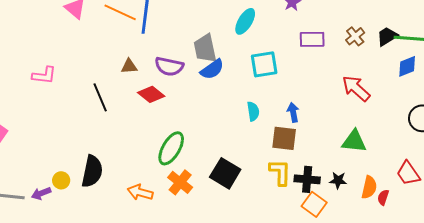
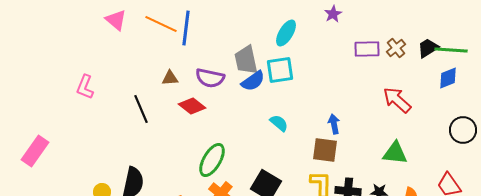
purple rectangle: (312, 39) -> (367, 49), moved
cyan square: (264, 64) -> (280, 70), moved
pink L-shape: (44, 75) -> (85, 87), turned 105
cyan semicircle: (253, 111) -> (279, 123), moved, turned -42

